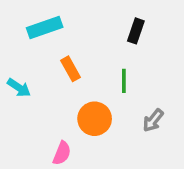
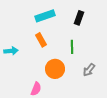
cyan rectangle: (45, 28) -> (45, 16), moved
cyan arrow: (19, 88) -> (11, 51), turned -40

